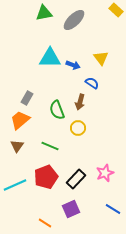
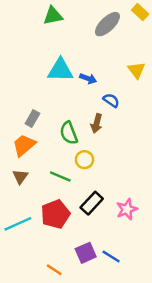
gray ellipse: (74, 20) -> (107, 24), moved
yellow triangle: (101, 58) -> (137, 70), moved
yellow circle: (78, 128) -> (84, 160), moved
black rectangle: (76, 179) -> (92, 203), moved
blue line: (113, 209) -> (111, 256), moved

